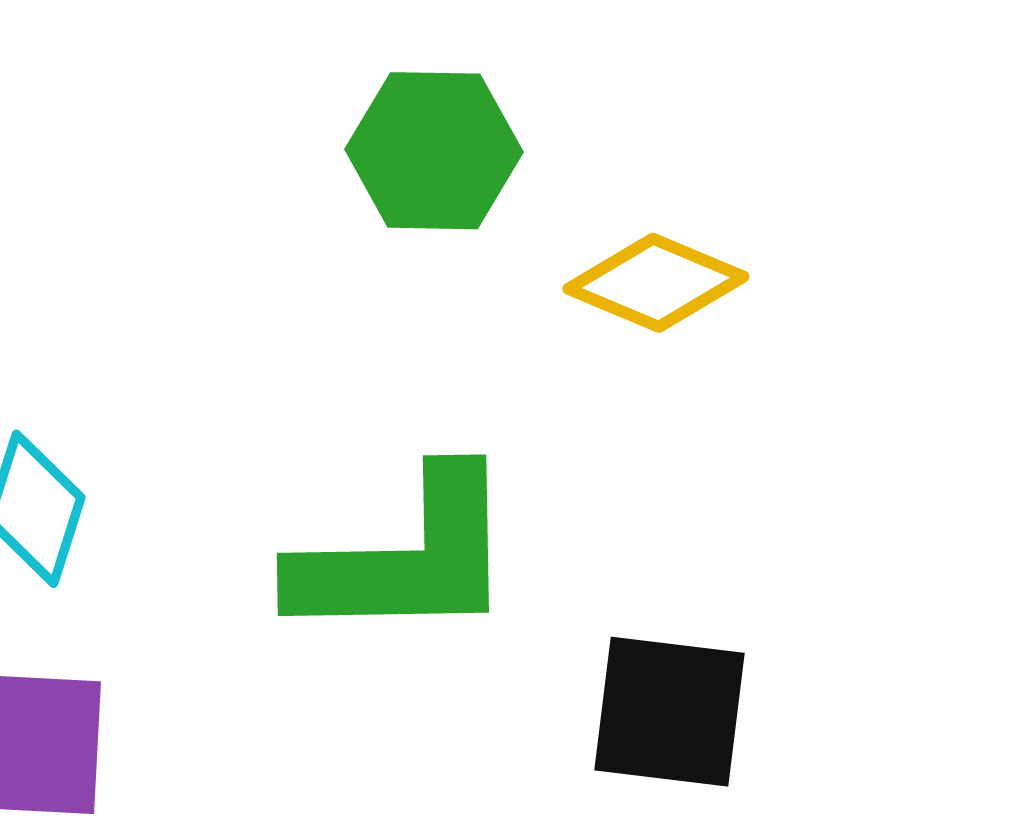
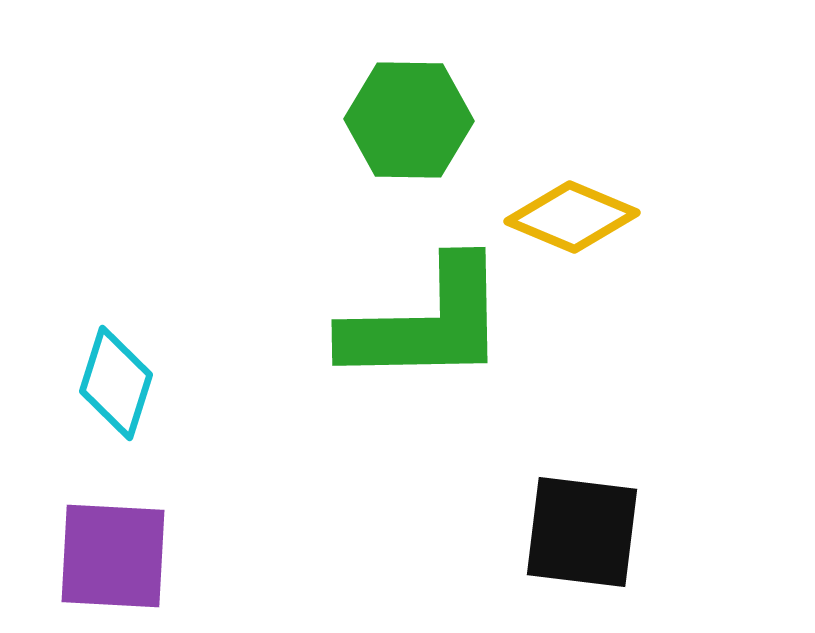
green L-shape: (405, 558) -> (426, 323), moved

